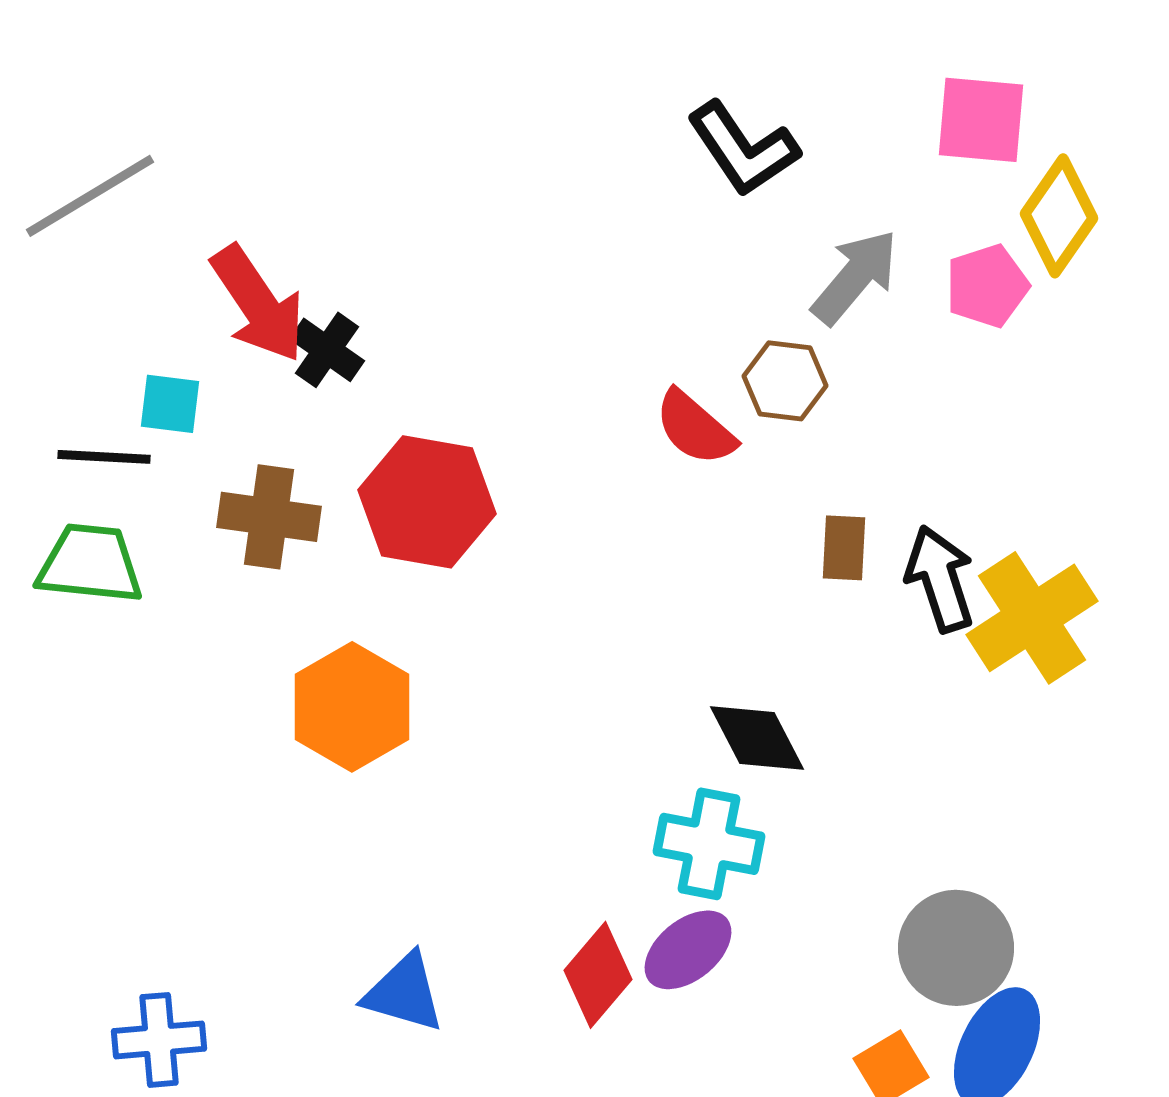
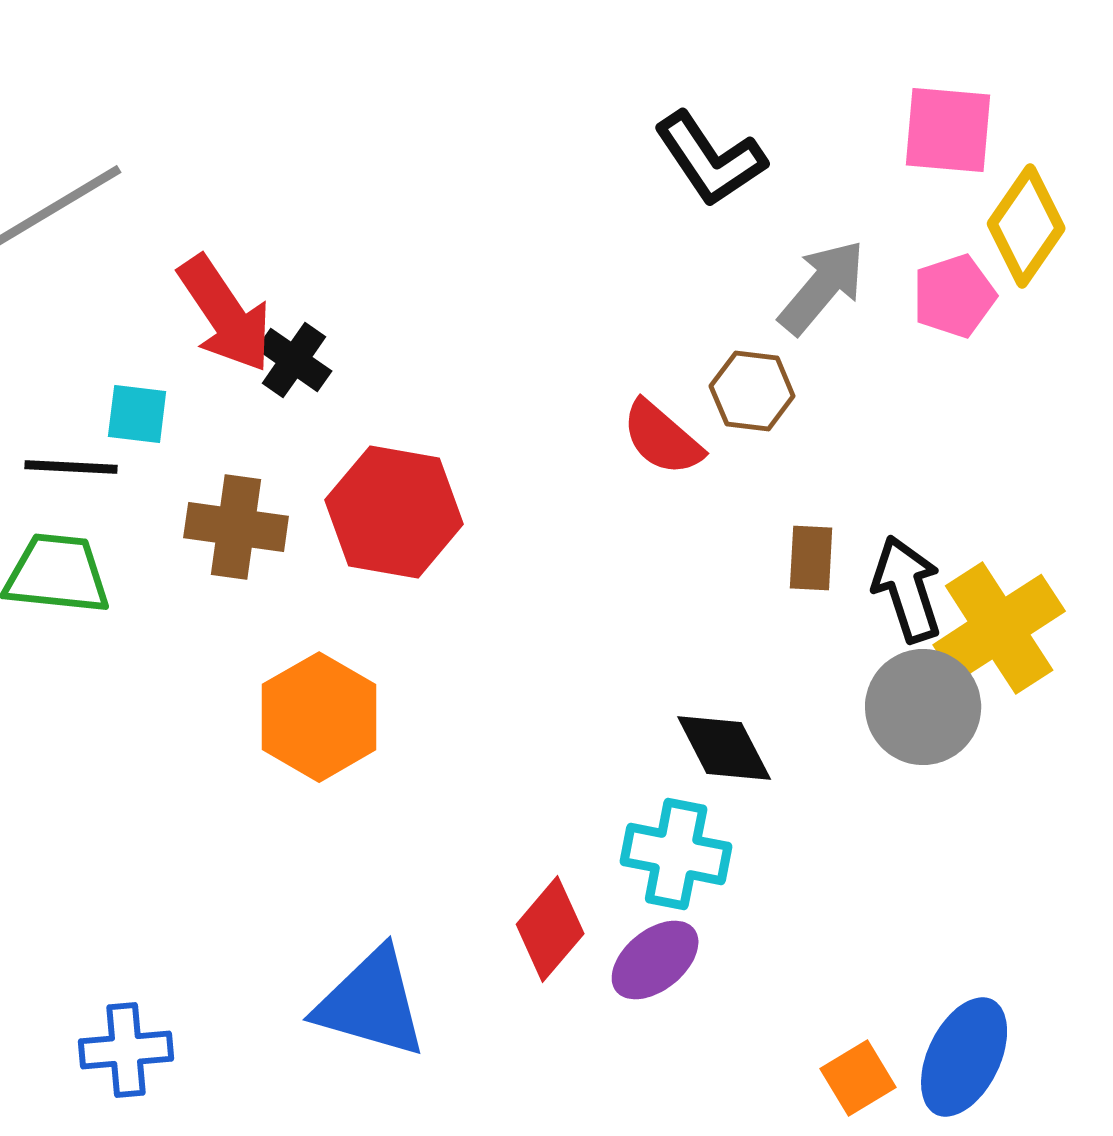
gray circle: (956, 948) -> (923, 707), moved
red diamond: (598, 975) -> (550, 929), moved
blue triangle: (404, 993) -> (371, 1003), size x1.4

